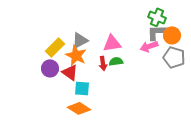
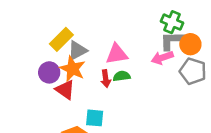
yellow rectangle: (55, 47) -> (61, 39), moved
purple circle: (50, 68) -> (49, 72), moved
cyan square: (82, 88) -> (95, 118), moved

